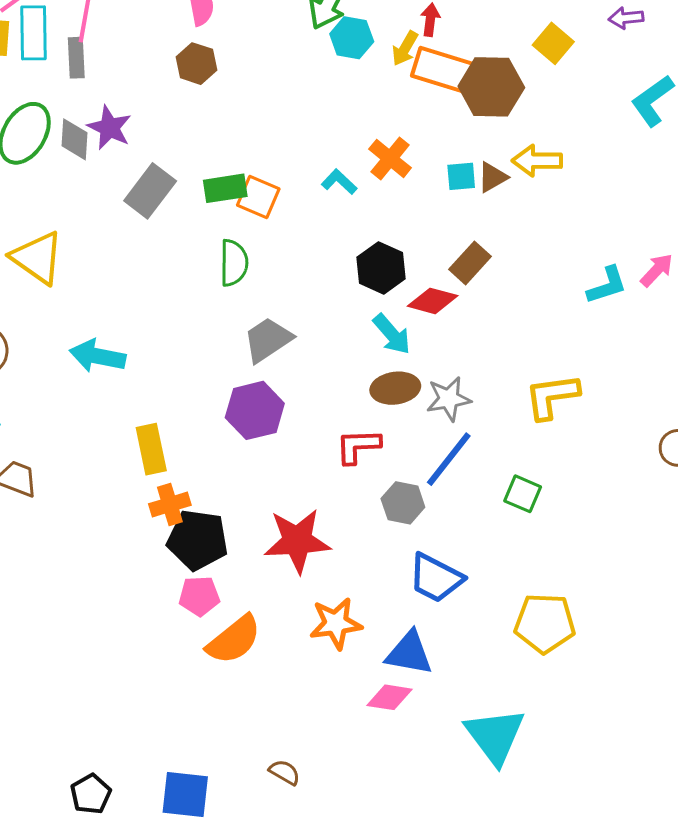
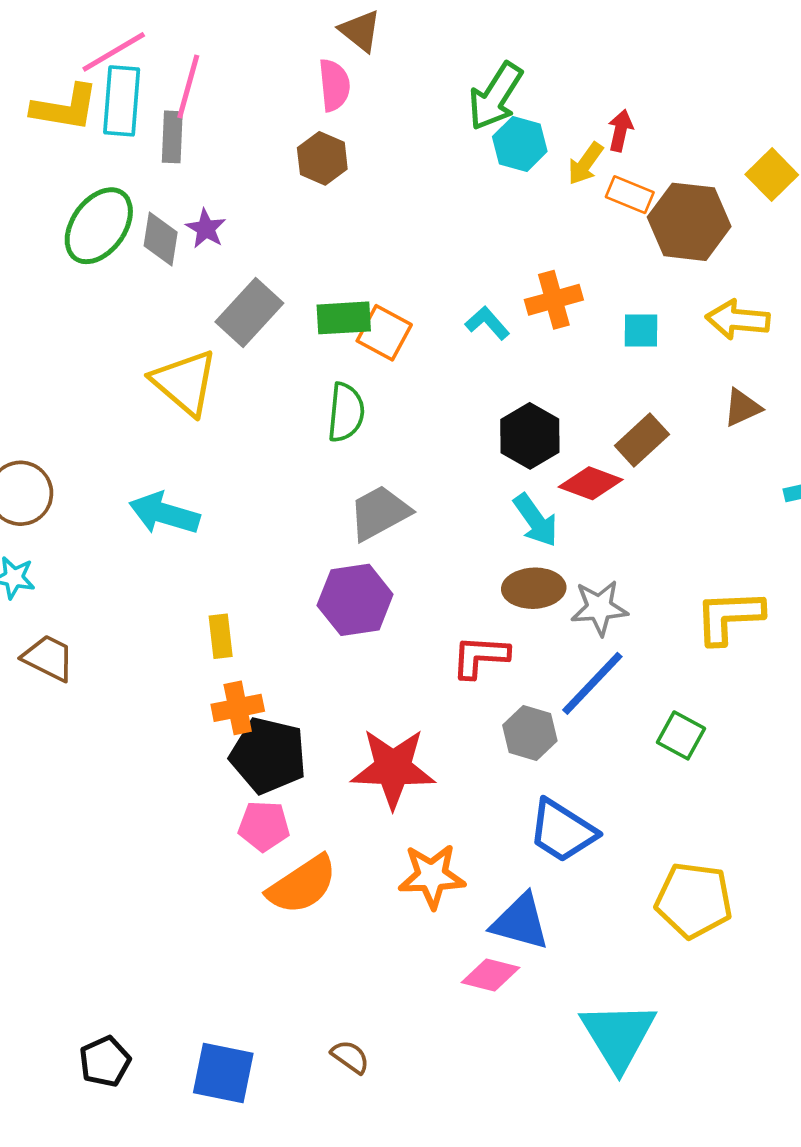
orange rectangle: (442, 70) -> (630, 195), size x0.6
purple star: (109, 128) -> (206, 229), size x0.7
orange cross: (390, 158) -> (554, 300), turned 30
brown triangle: (492, 177) -> (742, 408), moved
yellow triangle: (37, 258) -> (185, 382), moved
yellow rectangle: (151, 449) -> (221, 636), size x0.7

